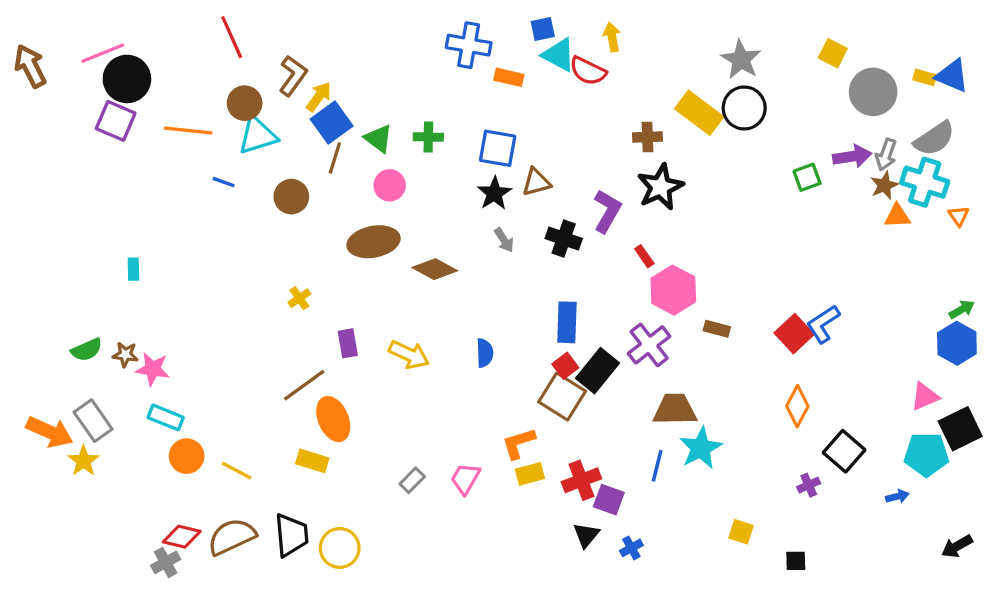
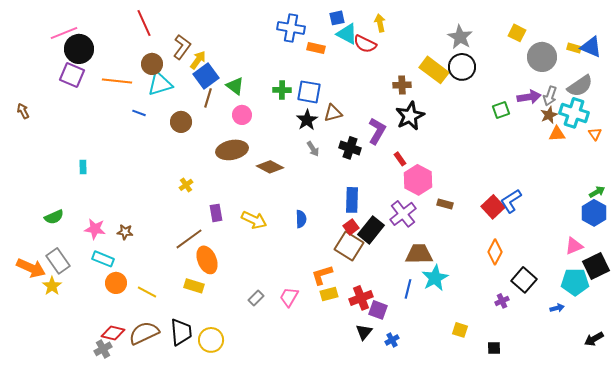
brown arrow: (30, 66) -> (23, 111), moved, size x0.6
green cross: (428, 137) -> (282, 90), moved
brown star: (125, 355) -> (125, 232), moved

